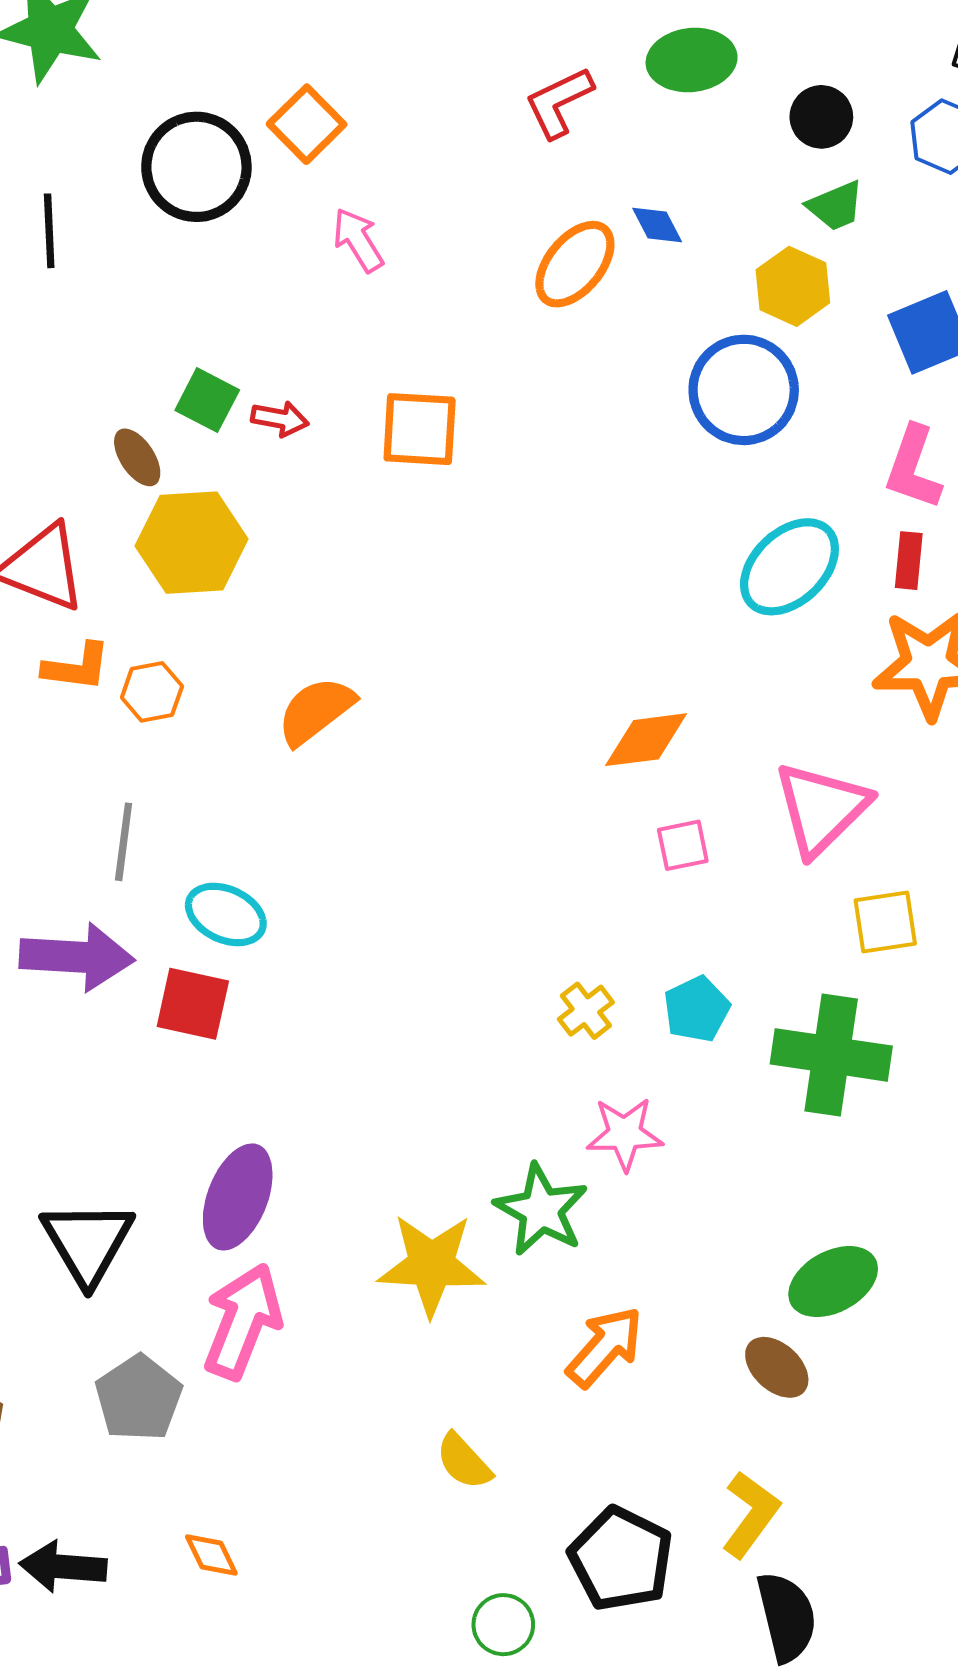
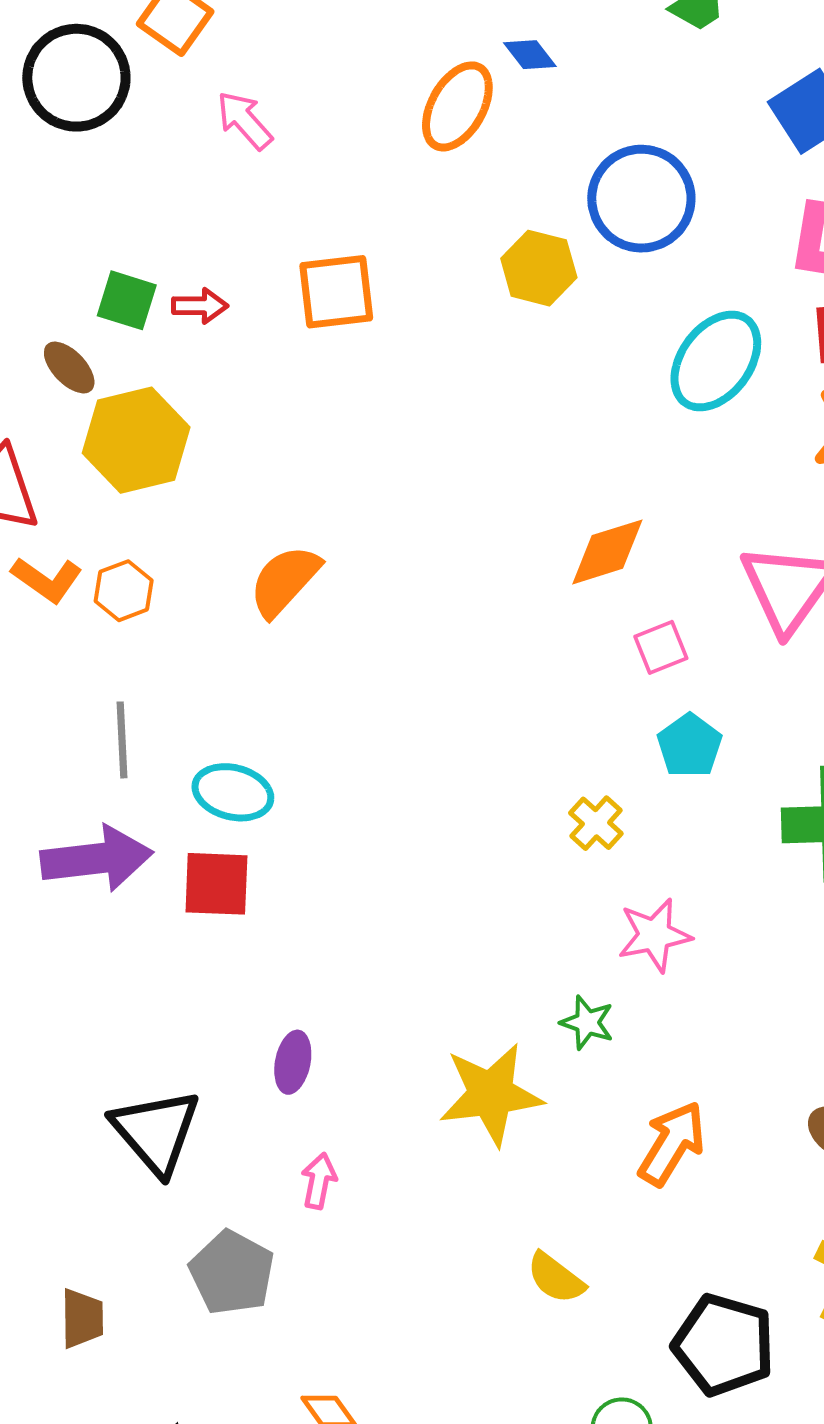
yellow hexagon: (793, 286) -> (539, 268), moved
orange L-shape: (77, 667) -> (47, 580), turned 38
cyan pentagon: (697, 1009) -> (690, 746), moved
purple ellipse: (238, 1197) -> (293, 1062), size x0.6
green star: (541, 1210) -> (587, 1023), size x0.6
pink arrow: (243, 1321) -> (319, 1181), size x0.5

